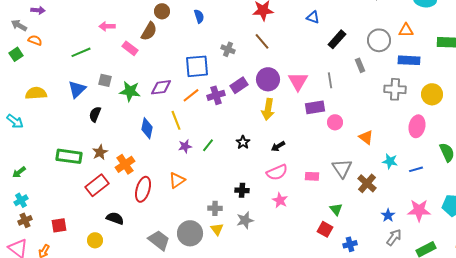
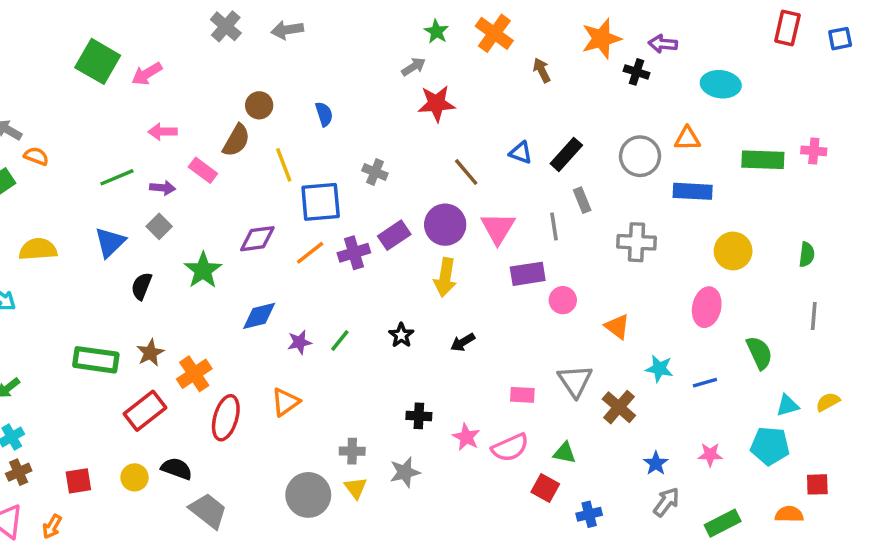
purple arrow: (38, 10) -> (163, 188), moved
blue triangle: (313, 17) -> (521, 153), moved
brown line: (262, 41) -> (466, 172), moved
gray rectangle: (360, 65) -> (582, 200), moved
gray square: (105, 80) -> (159, 226), turned 32
gray cross: (395, 89) -> (636, 242), moved
green star: (130, 91) -> (203, 270), moved, turned 30
yellow line: (176, 120) -> (284, 165), moved
blue diamond: (147, 128) -> (259, 316), moved, turned 65
pink semicircle: (277, 172) -> (510, 448), moved
black cross: (242, 190) -> (419, 416), moved
green triangle: (336, 209) -> (565, 453), turned -40
pink star: (419, 210) -> (710, 455), size x0.6
yellow circle: (95, 240) -> (135, 477), moved
gray trapezoid: (159, 240) -> (208, 511), moved

